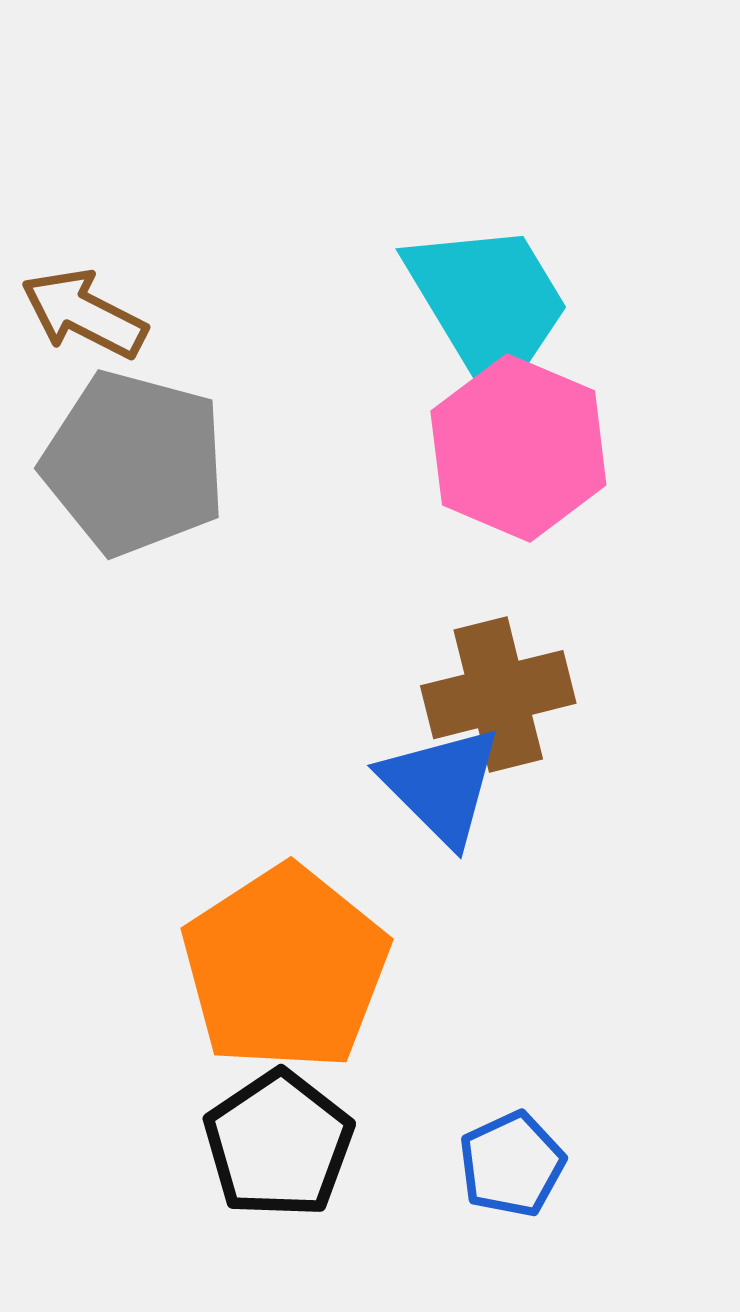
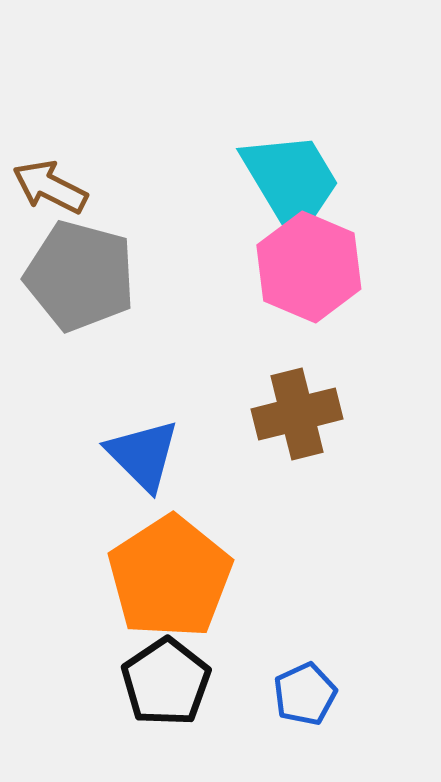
blue triangle: (441, 785) -> (143, 455), moved

